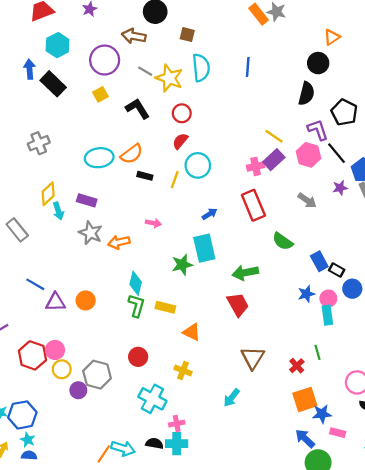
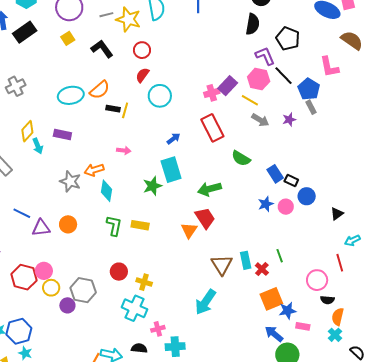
gray line: (145, 71) -> (106, 15), turned -40
black rectangle: (53, 84) -> (25, 32), turned -75
yellow line: (274, 136) -> (250, 100), moved
yellow line: (175, 180) -> (125, 110), moved
purple star: (340, 188) -> (289, 120), moved
gray star: (90, 233) -> (70, 181), moved
cyan diamond: (136, 283) -> (106, 191), moved
cyan rectangle: (327, 315) -> (246, 260), moved
orange triangle: (192, 332) -> (189, 230), moved, turned 42
yellow cross: (183, 370) -> (144, 282), moved
cyan arrow: (232, 398) -> (205, 302), size x1.5
cyan cross: (177, 444) -> (175, 347), moved

